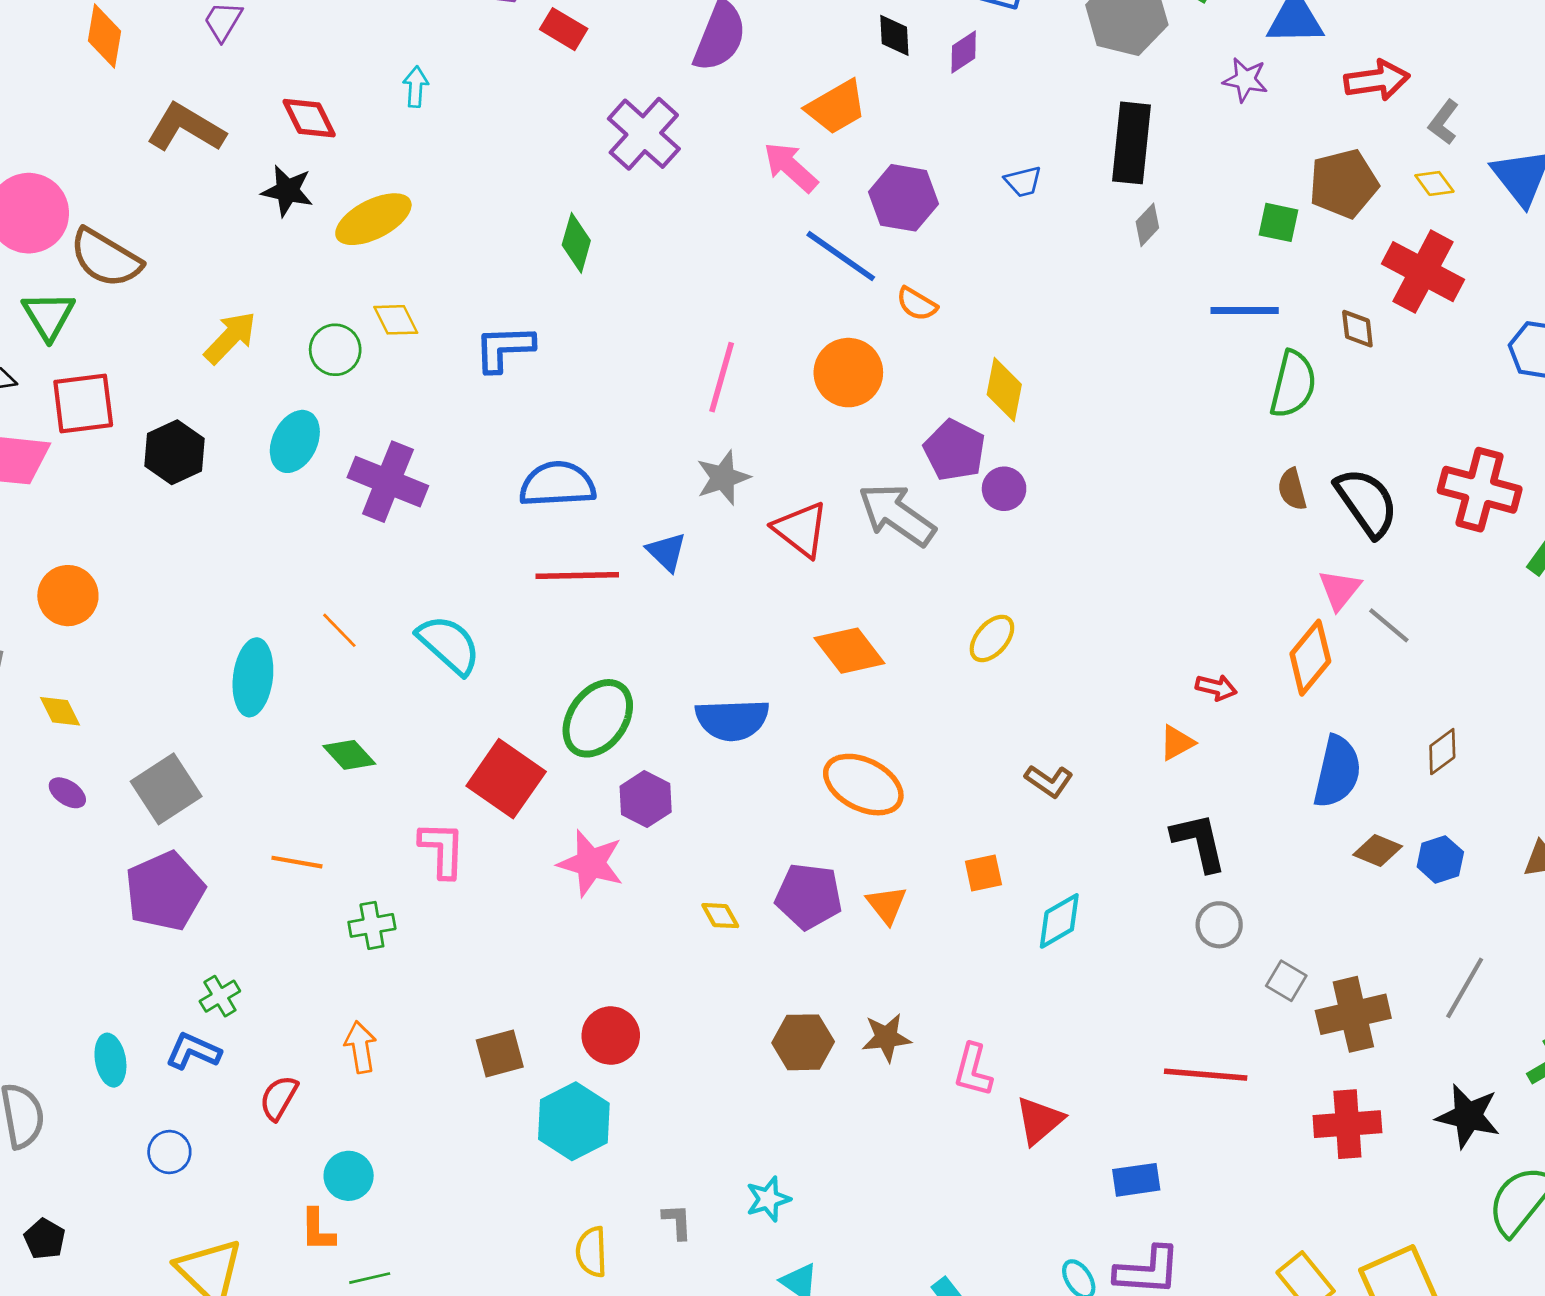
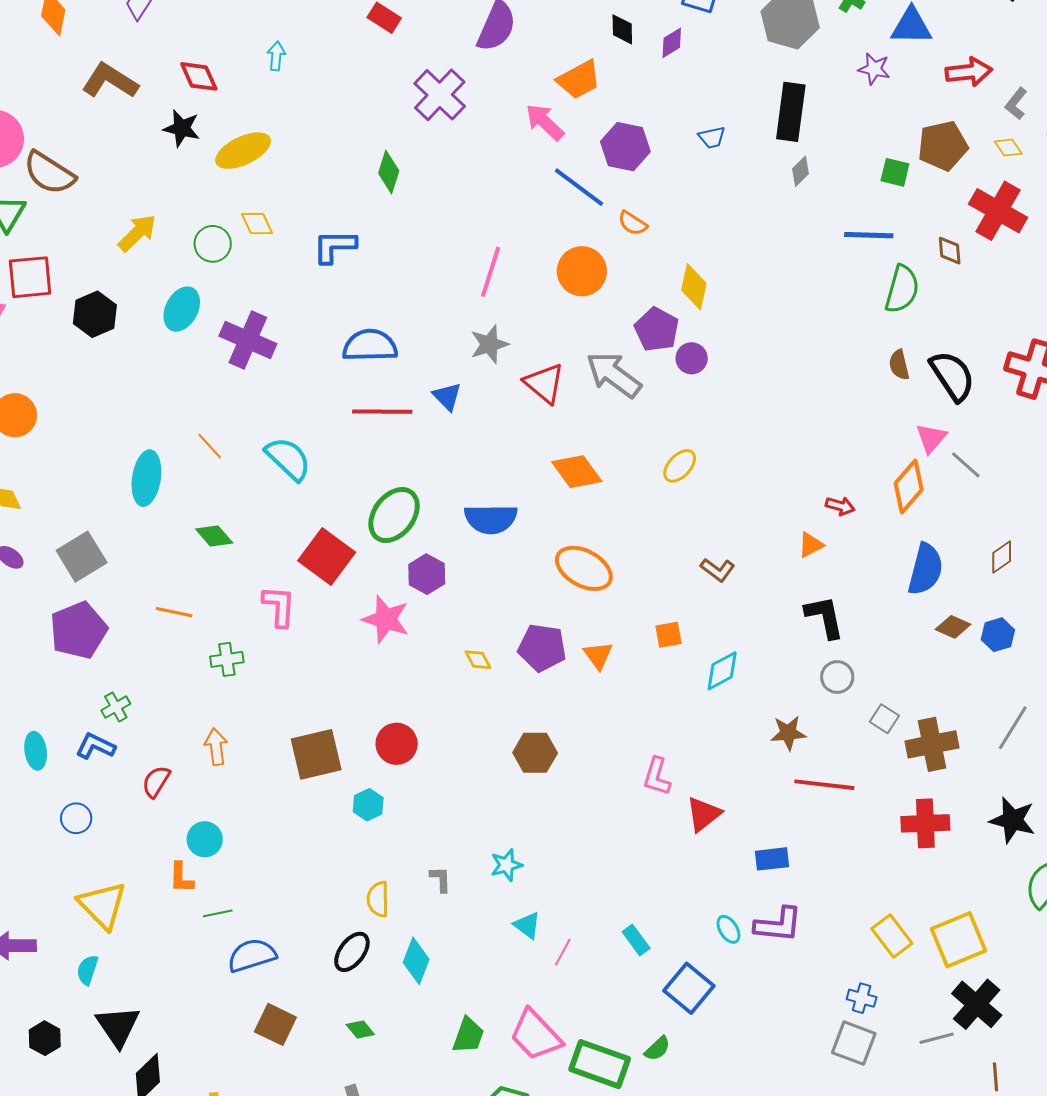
brown star: (886, 1038) -> (788, 733), moved
brown square: (500, 1054) -> (316, 754), size x1.5
cyan hexagon: (574, 1121) -> (368, 805), size x0.6

